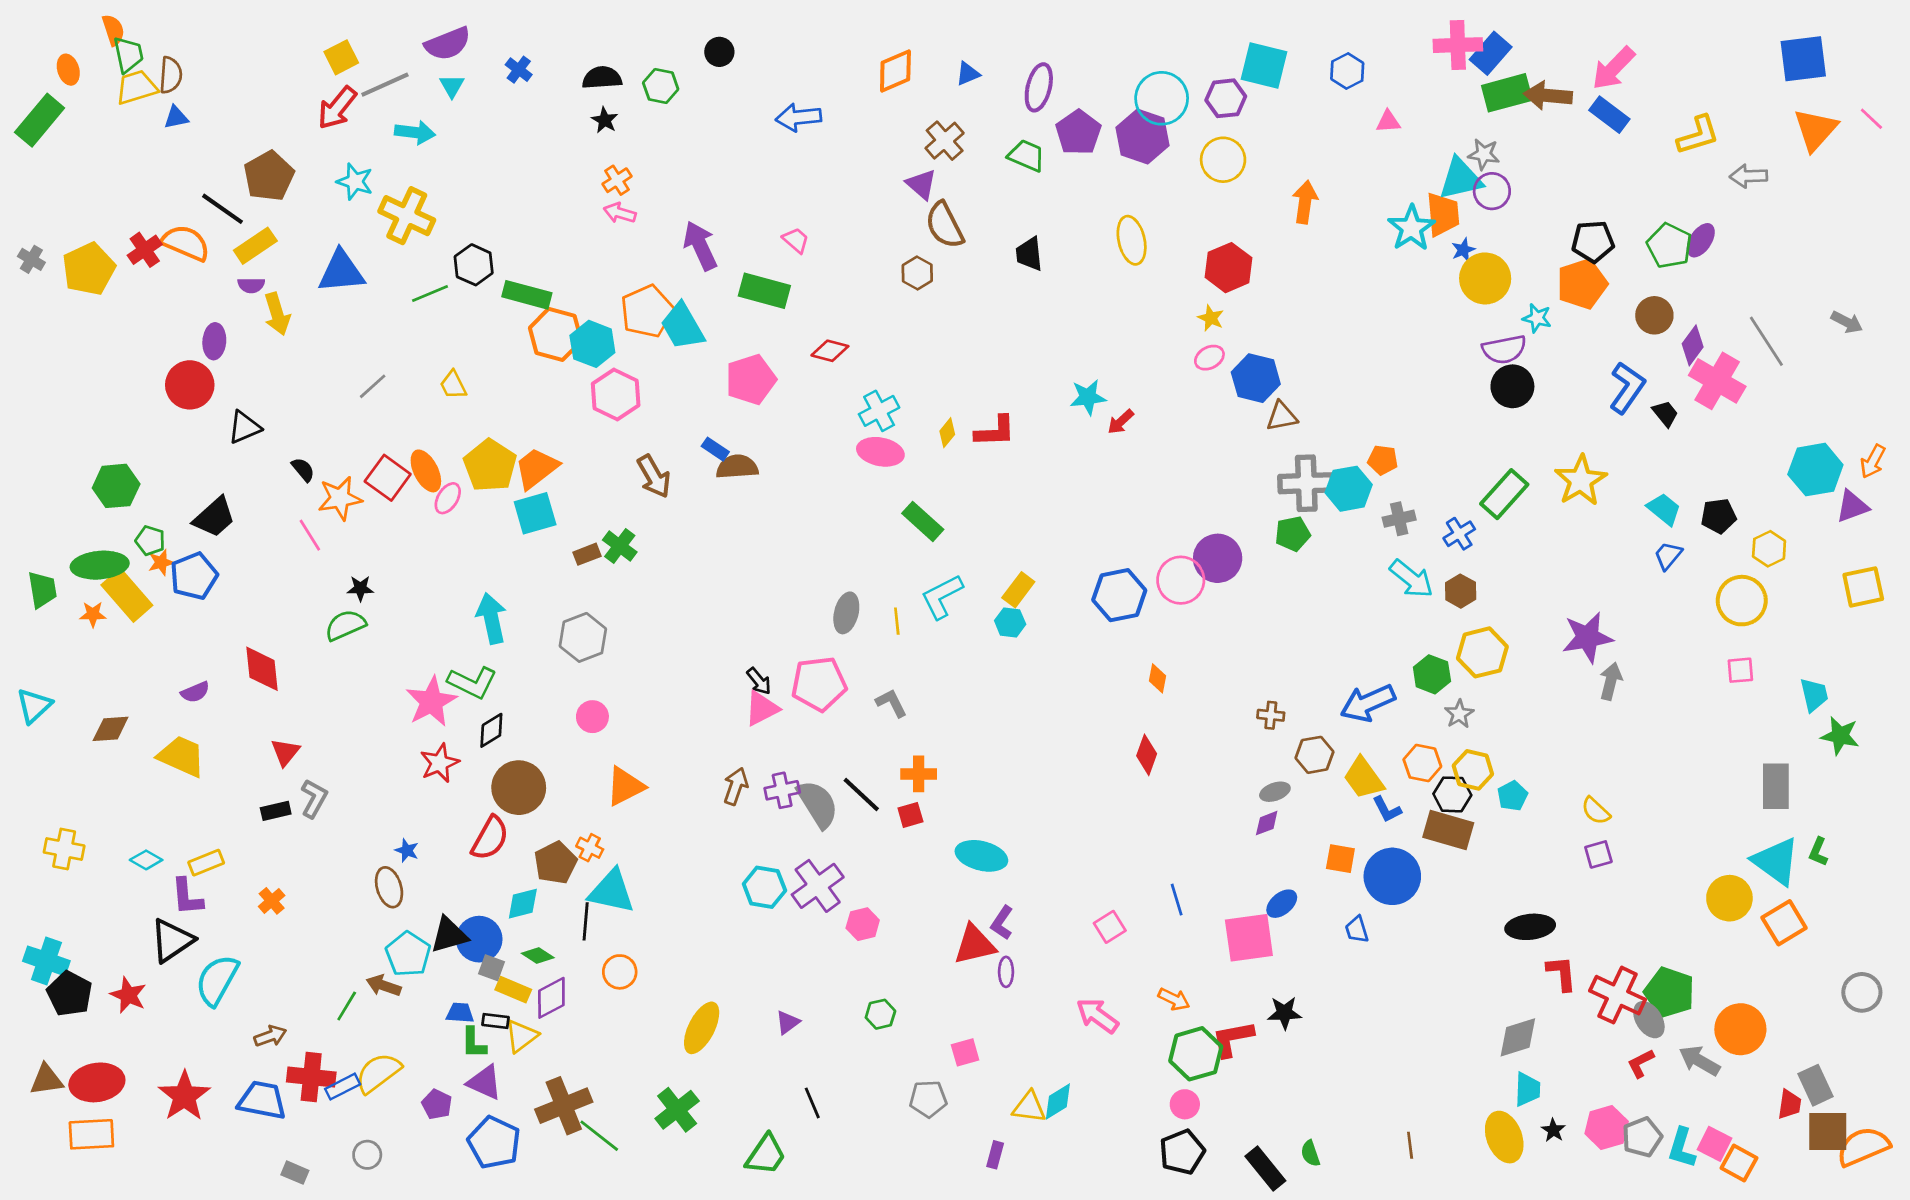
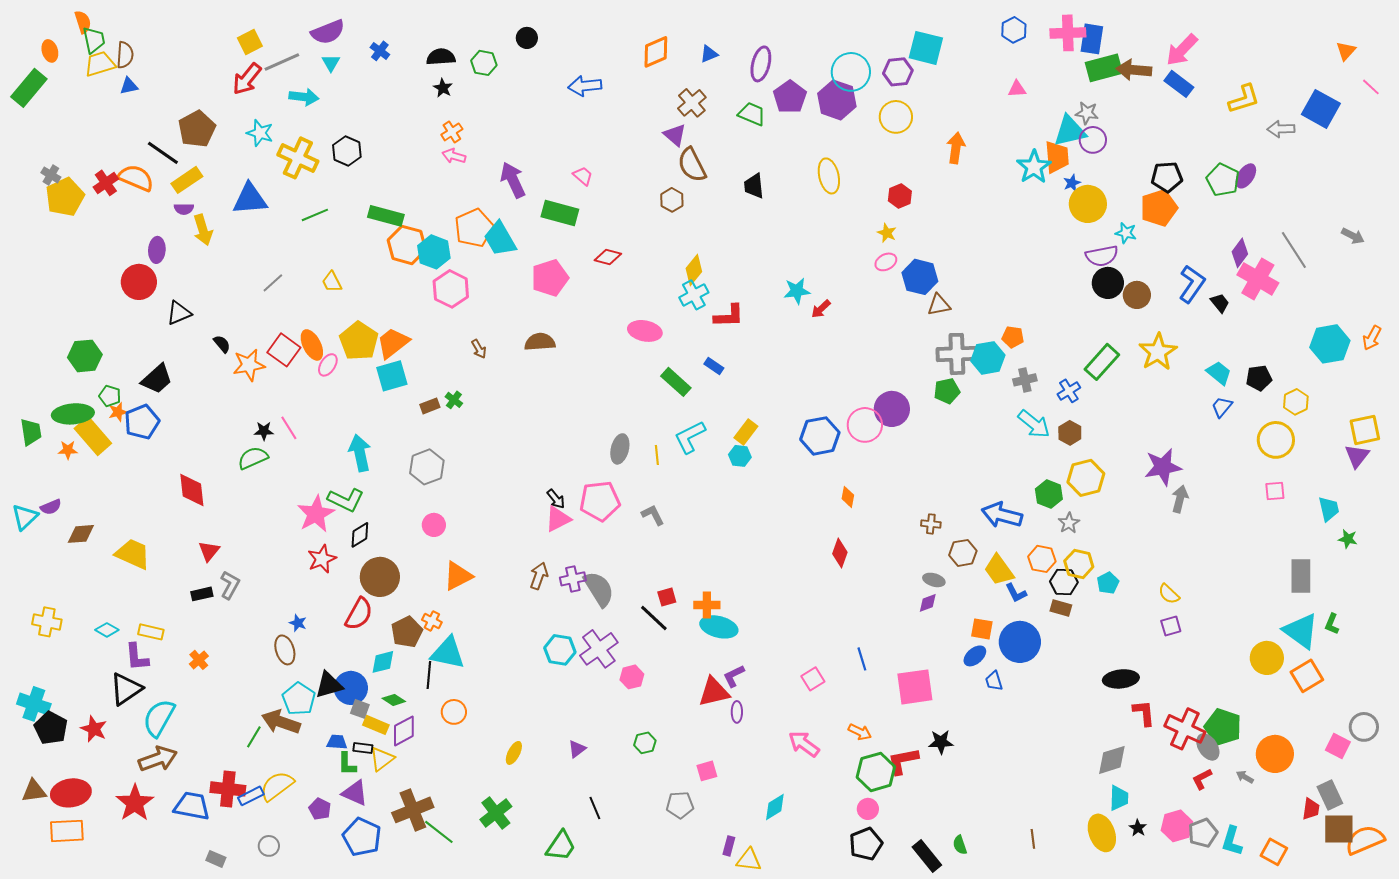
blue rectangle: (1491, 53) -> (1092, 39), turned -32
blue square: (1803, 59) -> (1321, 109), moved, turned 36
blue hexagon: (1347, 71) -> (1014, 30), moved
orange triangle: (1815, 130) -> (1346, 51), moved, size x0.6
gray cross: (31, 259) -> (51, 175), moved
black hexagon: (474, 265) -> (347, 151), moved
red hexagon: (1229, 268) -> (900, 196), size x0.7
brown circle: (1654, 315) -> (1137, 295), moved
cyan cross: (879, 411) -> (694, 295), moved
yellow diamond: (947, 433) -> (694, 270), moved, size x1.4
blue rectangle: (715, 449) -> (714, 366), moved
brown arrow: (654, 476) -> (479, 349), size x0.6
purple triangle: (1852, 506) -> (1357, 456), moved, turned -32
pink line: (310, 535) -> (289, 428), moved
green cross: (620, 546) -> (454, 400), size x0.7
purple semicircle: (195, 692) -> (51, 507), moved
blue arrow: (1368, 703) -> (1002, 515), turned 39
green star: (1840, 736) -> (1348, 539), size x0.7
orange cross: (919, 774) -> (707, 605), moved
gray ellipse: (1275, 792) -> (934, 580), turned 35
black line: (861, 794) -> (654, 618), moved
brown rectangle: (1448, 830) -> (1061, 608), size x0.6
yellow rectangle: (206, 863) -> (151, 632), turned 35
blue ellipse: (1282, 904) -> (975, 656), moved
purple L-shape: (1002, 923) -> (734, 676), turned 30
brown arrow: (384, 986) -> (281, 722), size x1.5
yellow ellipse: (702, 1028) -> (514, 753), size x0.6
brown arrow: (270, 1036) -> (158, 759), moved, size x1.6
gray arrow: (1699, 1061) -> (1245, 777), size x0.6
yellow triangle: (1029, 1107) -> (749, 860), moved
pink square: (1714, 1144) -> (1338, 746), moved

